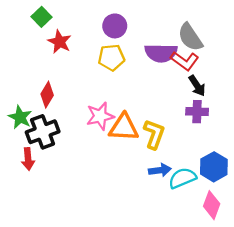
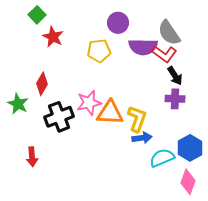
purple circle: (115, 26) -> (118, 23), moved
black cross: (43, 132) -> (59, 117), moved
red arrow: (28, 159) -> (32, 157), moved
blue arrow: (160, 170) -> (142, 138), moved

